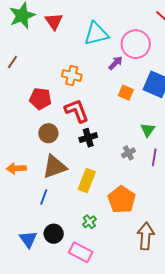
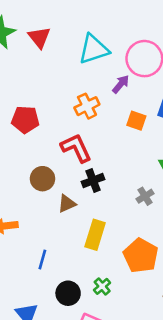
orange cross: (72, 75) -> (87, 106), moved, turned -36
red pentagon: (40, 99) -> (25, 120), moved
brown triangle: (54, 167) -> (67, 204), moved, size x0.6
black circle: (54, 234) -> (68, 293), moved

